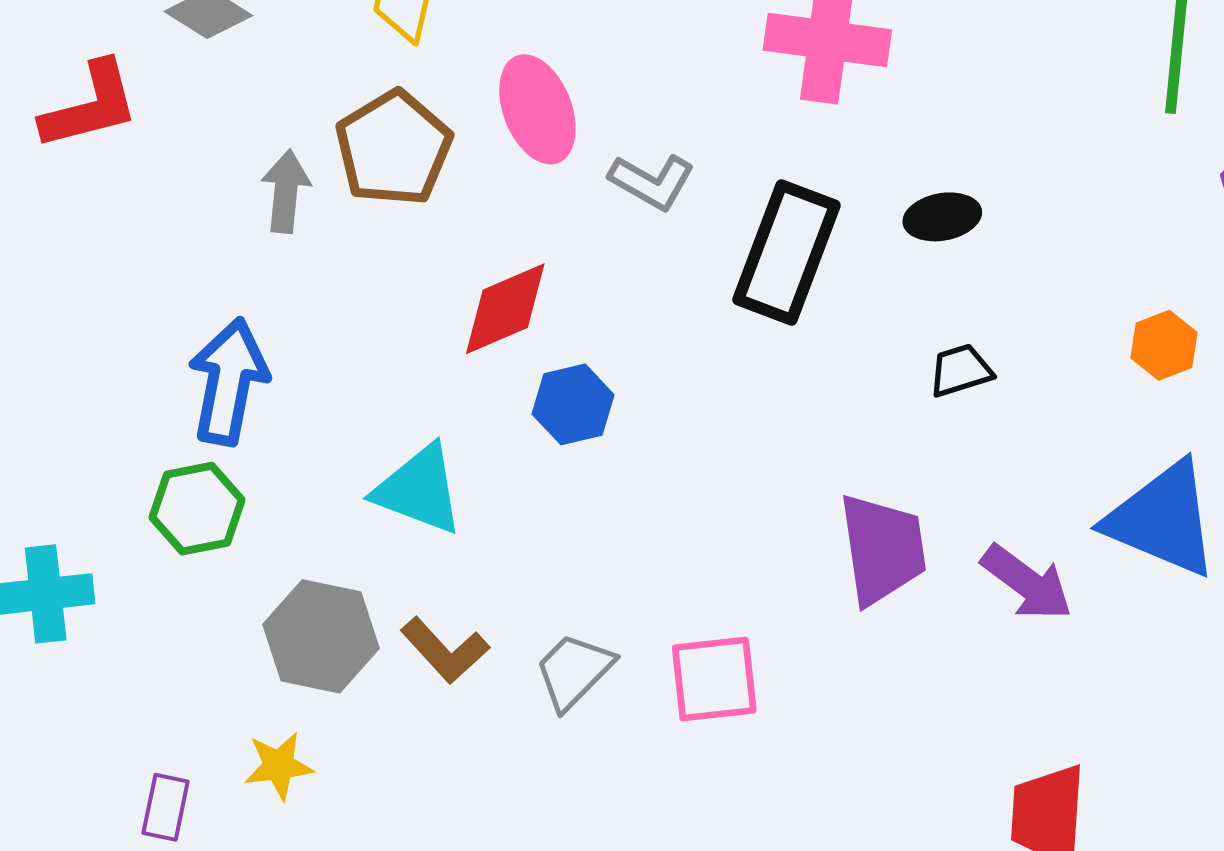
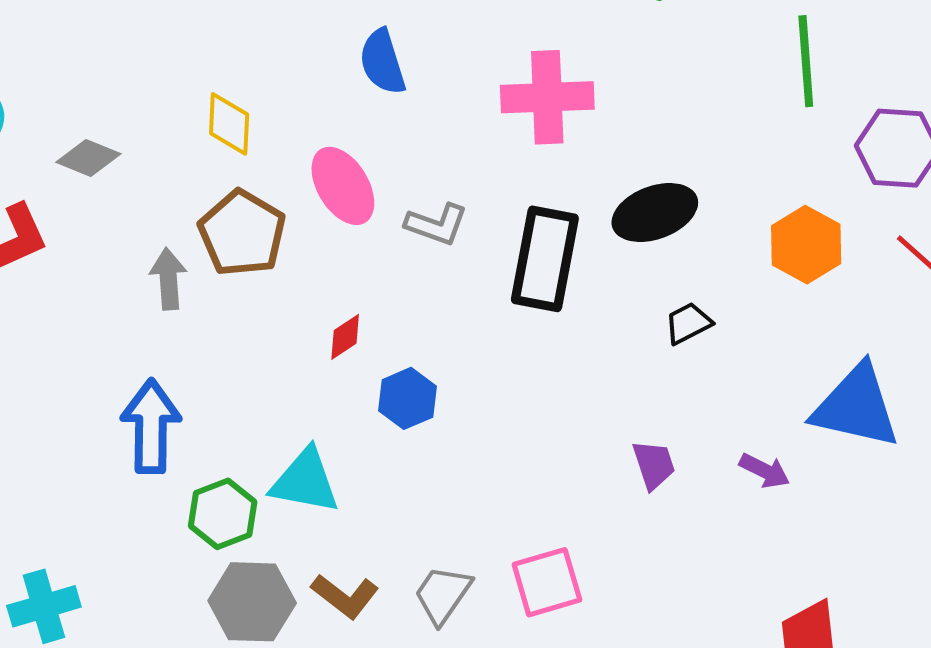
black ellipse: (942, 217) -> (655, 213), size x1.5
red diamond: (505, 309) -> (345, 337), size x0.6
orange hexagon: (1164, 345) -> (806, 245), moved, size x1.5
green hexagon: (197, 509) -> (223, 514), moved
purple trapezoid: (882, 549) -> (654, 465), size x0.6
purple arrow: (1027, 583) -> (765, 471), size x0.7

